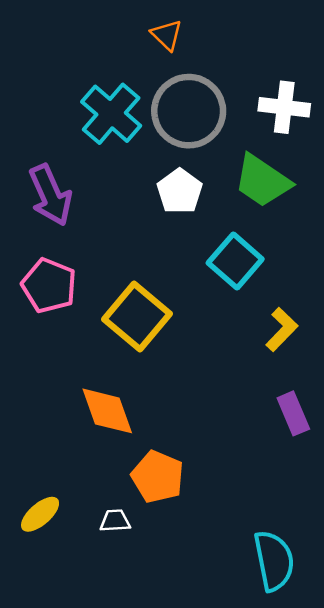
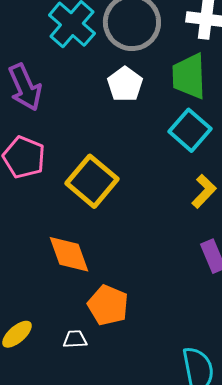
green trapezoid: (262, 181) -> (189, 76), turned 54
cyan square: (235, 261) -> (190, 130), moved

